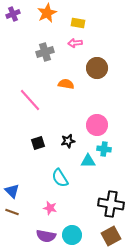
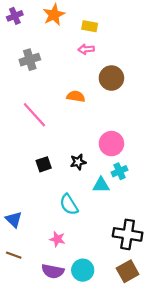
gray cross: (45, 52) -> (30, 60), moved
cyan cross: (104, 149) -> (120, 171), turned -32
brown line: (12, 212) -> (14, 255), moved

